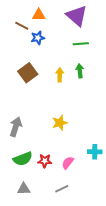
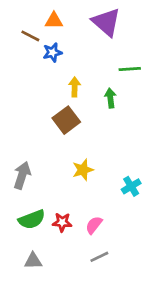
green line: (81, 44) -> (130, 69), moved
brown square: (28, 73) -> (66, 120), moved
yellow arrow: (60, 75) -> (75, 87), moved
cyan cross: (95, 152) -> (131, 186), moved, turned -32
gray line: (62, 189) -> (99, 257), moved

